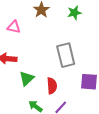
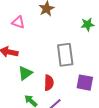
green star: (74, 13) -> (87, 24), moved

